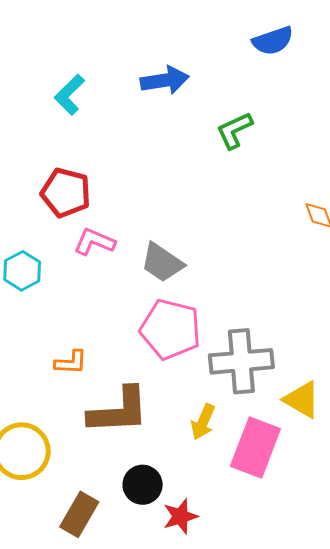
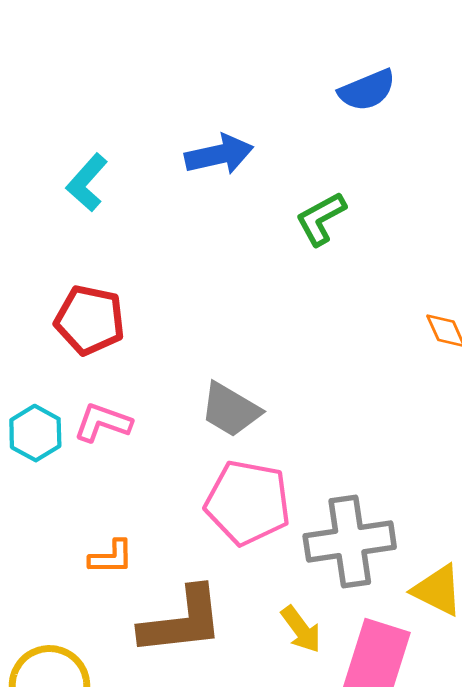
pink L-shape: (94, 242) -> (103, 423), moved
yellow arrow: (203, 422) -> (301, 629), turned -57

